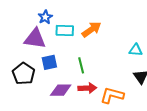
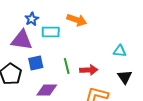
orange arrow: (91, 29) -> (77, 20), moved, turned 54
red arrow: (87, 88) -> (89, 70), moved

